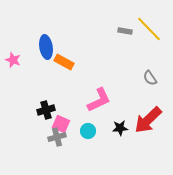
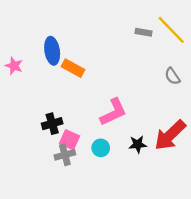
gray semicircle: (150, 78) -> (172, 76), moved

